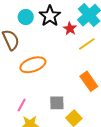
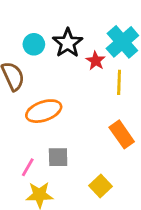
yellow line: (87, 44) -> (119, 82), turned -54
gray square: (57, 103) -> (58, 157), moved

